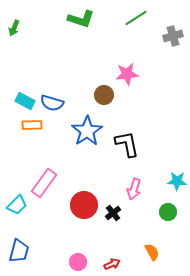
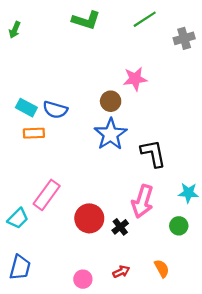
blue star: (87, 131) -> (111, 134), moved
black L-shape: (127, 144) -> (153, 153), moved
pink arrow: (134, 189) -> (143, 201), size x1.4
red arrow: (112, 264) -> (121, 272), moved

